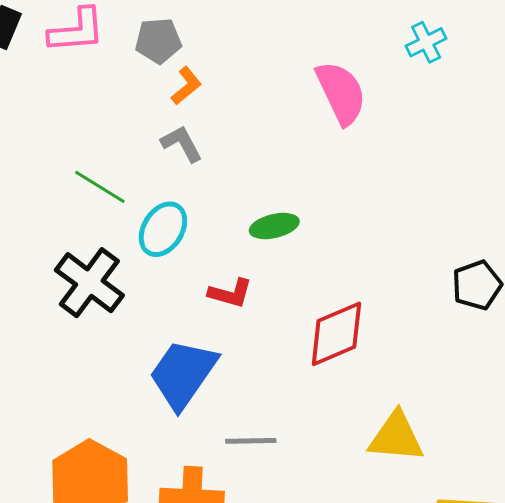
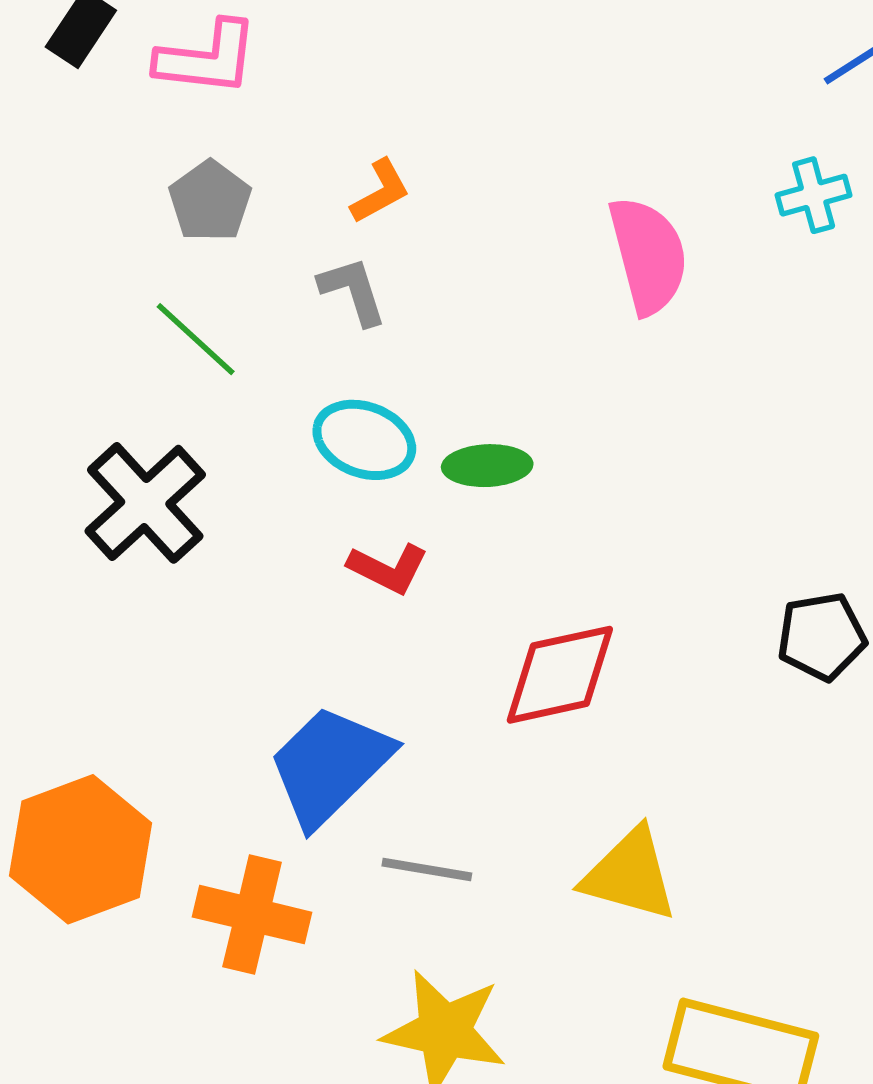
gray pentagon: (158, 41) -> (210, 201), moved, turned 30
cyan ellipse: (163, 229) -> (364, 440), moved, turned 68
blue trapezoid: (183, 374) -> (330, 765), moved
gray line: (251, 441) -> (427, 869), moved

